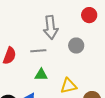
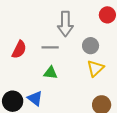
yellow triangle: (69, 86) -> (95, 68), moved, turned -36

